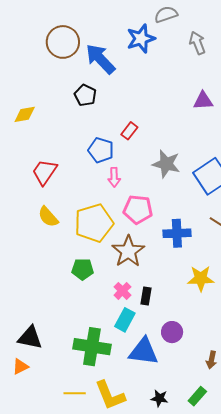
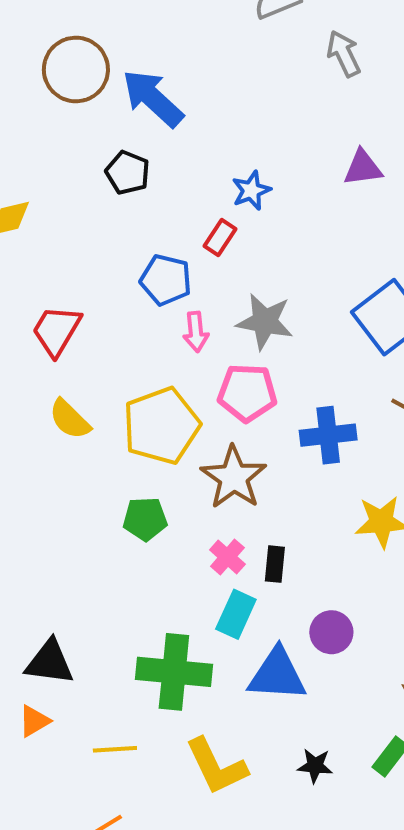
blue star: (141, 39) -> (251, 190), moved, size x0.7
gray star: (166, 164) -> (265, 322), moved
yellow line: (75, 393) -> (115, 749), moved

